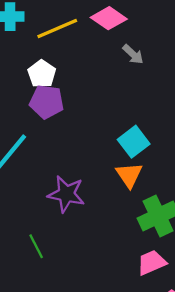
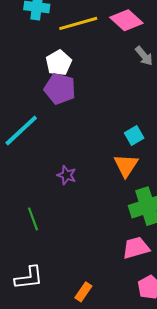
cyan square: (134, 142) -> (134, 136), size x0.7
purple star: (66, 194) -> (67, 175), size x0.6

